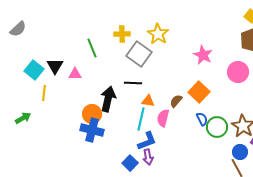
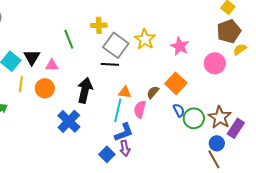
yellow star: (158, 34) -> (145, 39), moved
black line: (133, 83) -> (110, 64), moved
orange circle: (92, 114) -> (45, 88), moved
blue cross: (92, 130) -> (69, 121), turned 30

